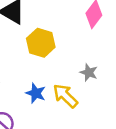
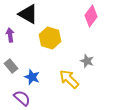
blue star: (36, 93) -> (32, 77), moved

